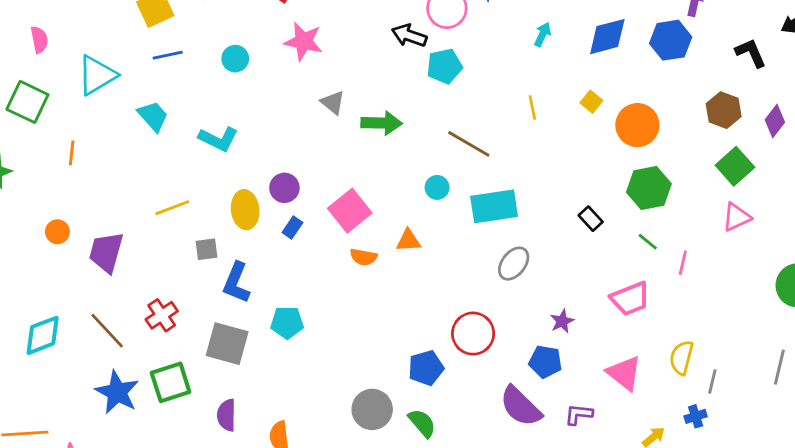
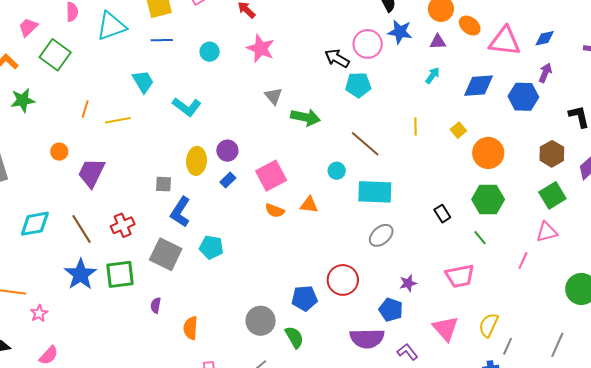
cyan triangle: (97, 75) -> (111, 26), moved
orange line: (72, 153) -> (85, 109), moved
yellow line: (172, 208) -> (118, 120), moved
pink line: (683, 263) -> (523, 261), moved
purple semicircle: (521, 406) -> (367, 338), turned -56
purple L-shape: (579, 414) -> (407, 352), turned 35
purple semicircle: (227, 415) -> (156, 305), size x0.7

